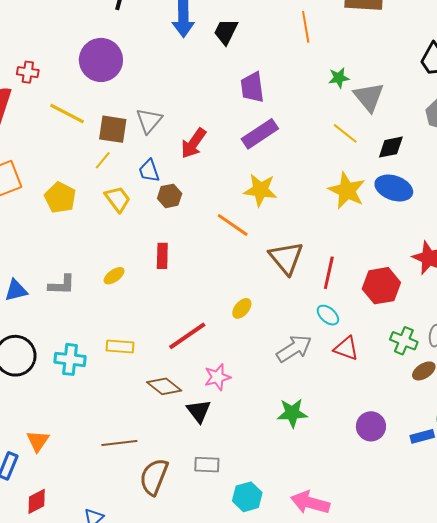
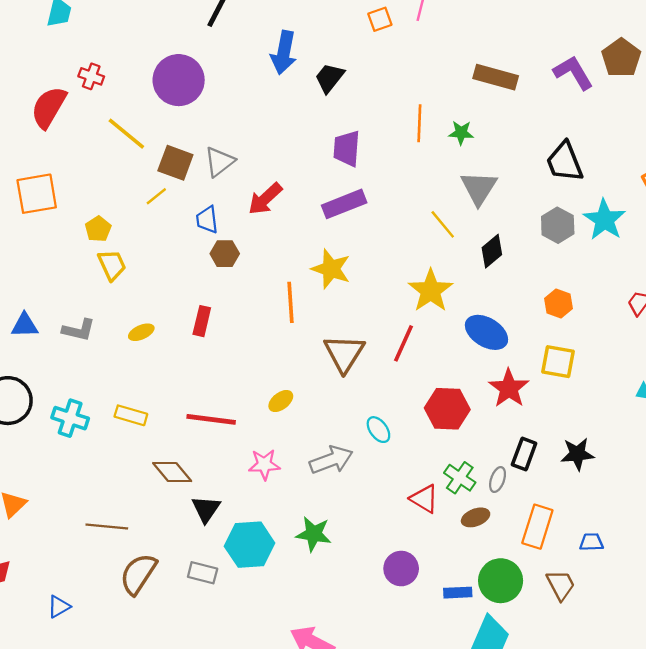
orange line: (306, 27) -> (419, 123), moved
green star: (339, 78) -> (461, 133), moved
black diamond: (391, 147) -> (492, 251), turned -40
blue ellipse: (394, 188) -> (486, 332), moved
yellow pentagon: (60, 198) -> (98, 229), size x0.7
yellow trapezoid: (118, 199) -> (112, 265), moved
orange line: (233, 225) -> (290, 302), turned 40
red line: (329, 273) -> (403, 343), moved
red line: (187, 336) -> (211, 419), turned 30
red triangle: (346, 348) -> (424, 499), moved
pink star: (217, 377) -> (264, 464), moved
cyan hexagon: (247, 497) -> (250, 545), moved, size x1.4

